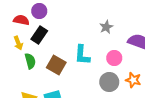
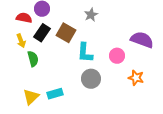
gray star: (106, 27) -> (91, 15), moved
brown square: (56, 65) -> (66, 33), moved
gray circle: (109, 82) -> (91, 79), moved

